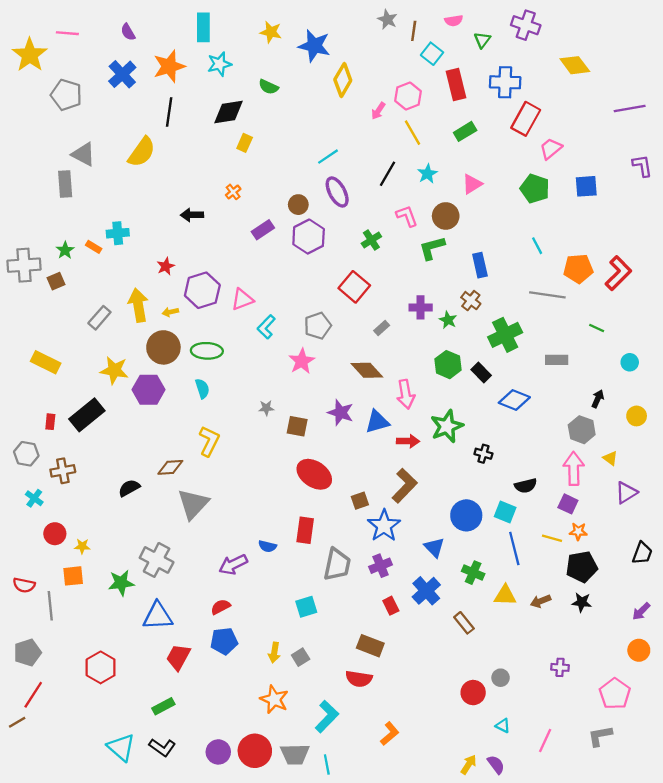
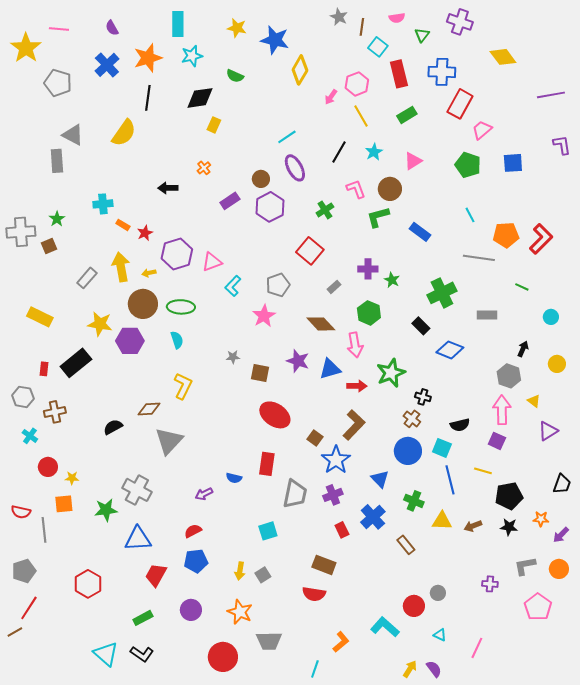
orange rectangle: (94, 247) -> (123, 225), moved
blue rectangle: (480, 265) -> (420, 232), turned -40
brown cross: (471, 301) -> (412, 419), moved
green hexagon: (448, 365) -> (369, 313), moved
brown square: (360, 501) -> (315, 438), turned -35
orange star: (578, 531) -> (541, 519), moved
purple arrow: (233, 565) -> (204, 494), size x0.7
cyan L-shape: (327, 717) -> (385, 627), moved, turned -92
gray L-shape: (600, 736) -> (525, 566), moved
purple circle: (218, 752) -> (191, 610), moved
gray trapezoid: (295, 754) -> (269, 641), moved
cyan line: (327, 765) -> (315, 669), moved, turned 30

